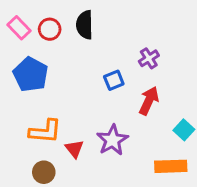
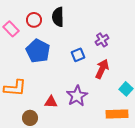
pink rectangle: (19, 28) -> (11, 29), moved
blue pentagon: (31, 74) -> (38, 51), moved
orange L-shape: (45, 131) -> (15, 88), moved
red triangle: (74, 149) -> (51, 102), turned -48

